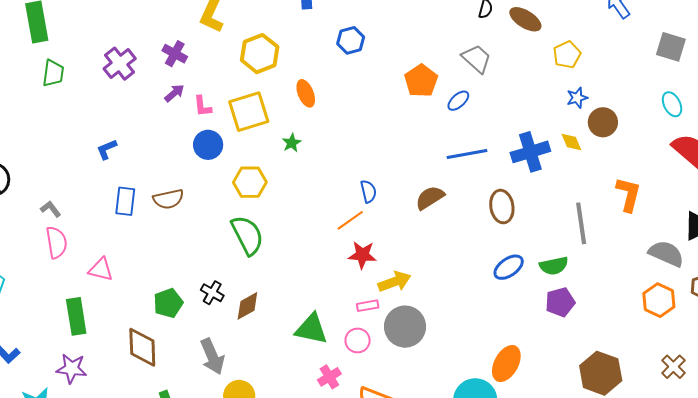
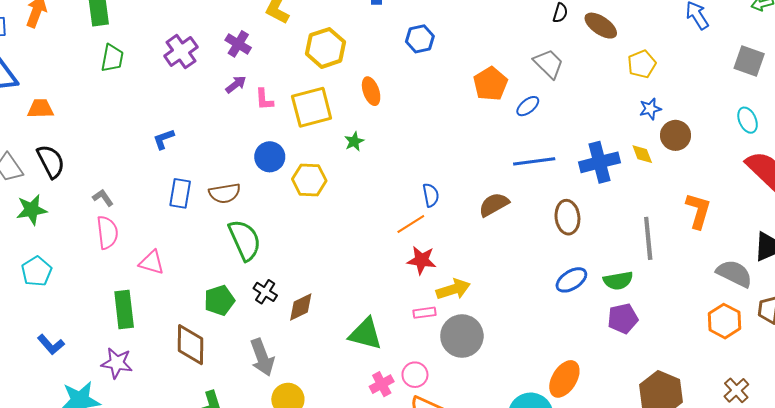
blue circle: (208, 145) -> (270, 157), moved
green semicircle: (247, 235) -> (245, 240), moved
pink circle: (358, 340) -> (415, 375), moved

